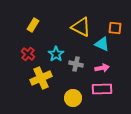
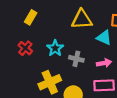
yellow triangle: (81, 27) -> (82, 19), turned -30
yellow cross: (41, 78) -> (50, 82), moved

